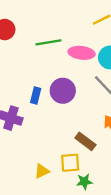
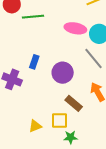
green line: (48, 42) -> (33, 17), moved
purple circle: (63, 91) -> (63, 73), moved

